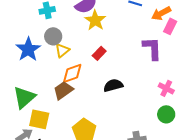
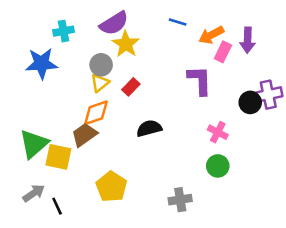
gray circle: (53, 36) -> (101, 65), moved
blue star: (28, 49) -> (41, 64), moved, turned 30
yellow triangle: (62, 50) -> (100, 83), moved
yellow square: (39, 119) -> (58, 157), moved

